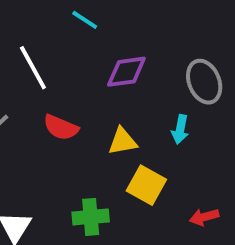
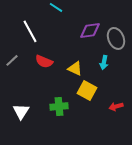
purple diamond: (126, 72) -> (90, 30), moved
yellow triangle: (122, 141) -> (75, 68), turned 35

